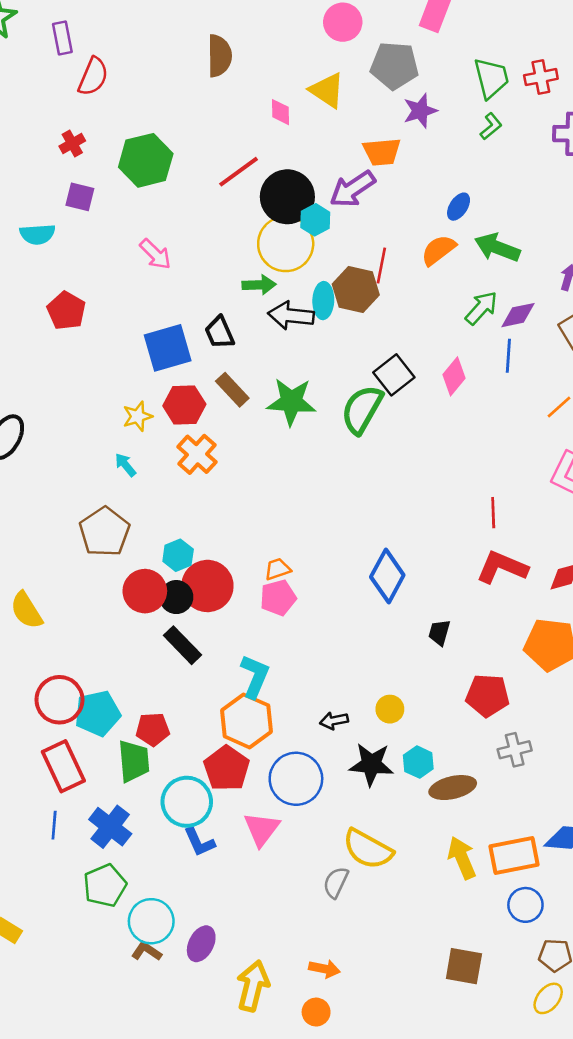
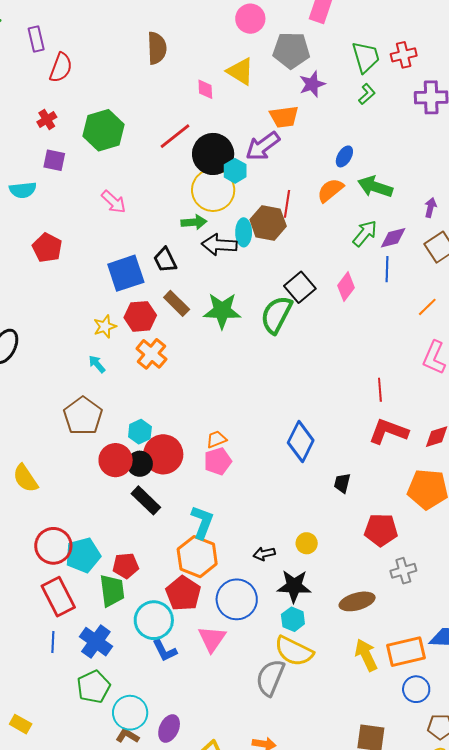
cyan hexagon: (418, 762) -> (293, 619), moved
gray semicircle: (336, 882) -> (270, 678), size x1.5

